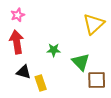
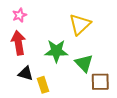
yellow triangle: (94, 24) -> (80, 24), moved
green star: (54, 50) -> (56, 51), size x1.6

